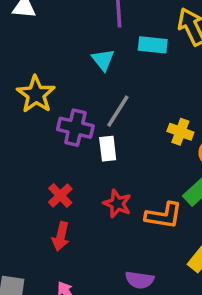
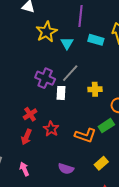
yellow star: (36, 94) -> (47, 32), moved
yellow cross: (180, 132) -> (95, 89), moved, turned -32
red star: (117, 204) -> (51, 129), moved

